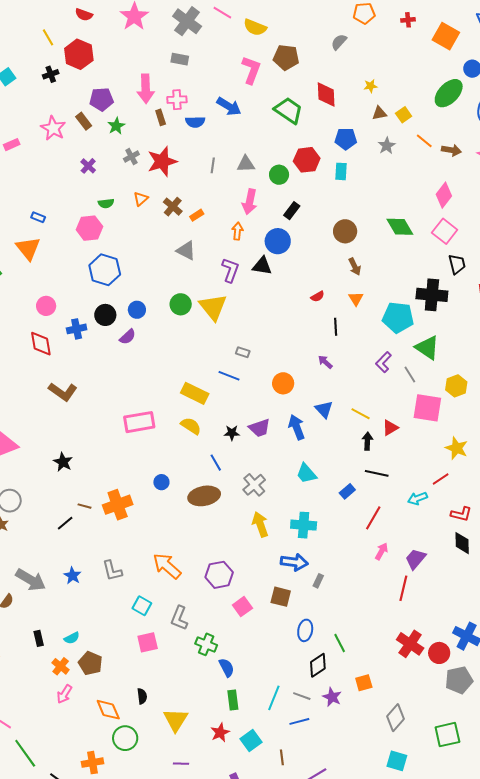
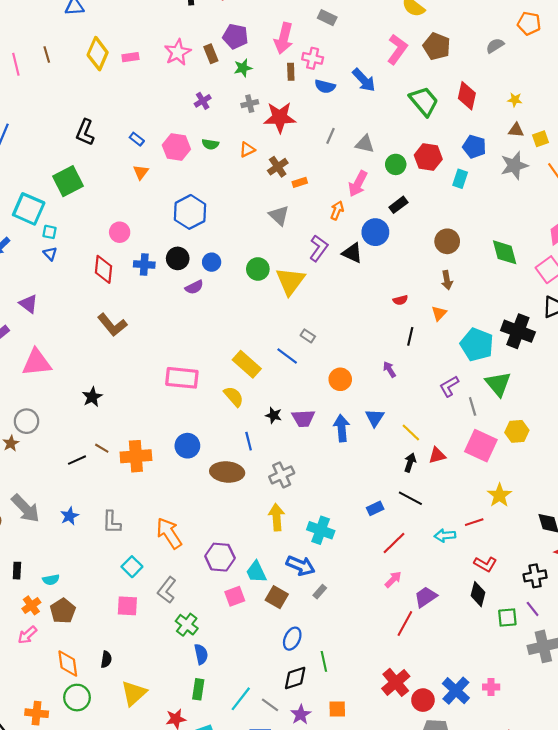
gray star: (387, 146) -> (514, 165), size x1.5
pink hexagon: (89, 228) -> (176, 147), moved
orange triangle: (28, 248) -> (141, 172), moved, size x0.6
cyan trapezoid: (306, 473) -> (256, 572), moved
blue circle: (161, 482) -> (187, 446), size x1.5

